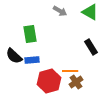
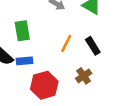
orange line: (70, 71) -> (66, 43), moved, turned -63
brown cross: (76, 82) -> (84, 76), moved

